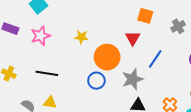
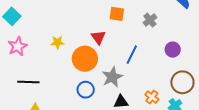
red triangle: (133, 38) -> (98, 37), moved
blue circle: (96, 81) -> (86, 90), moved

